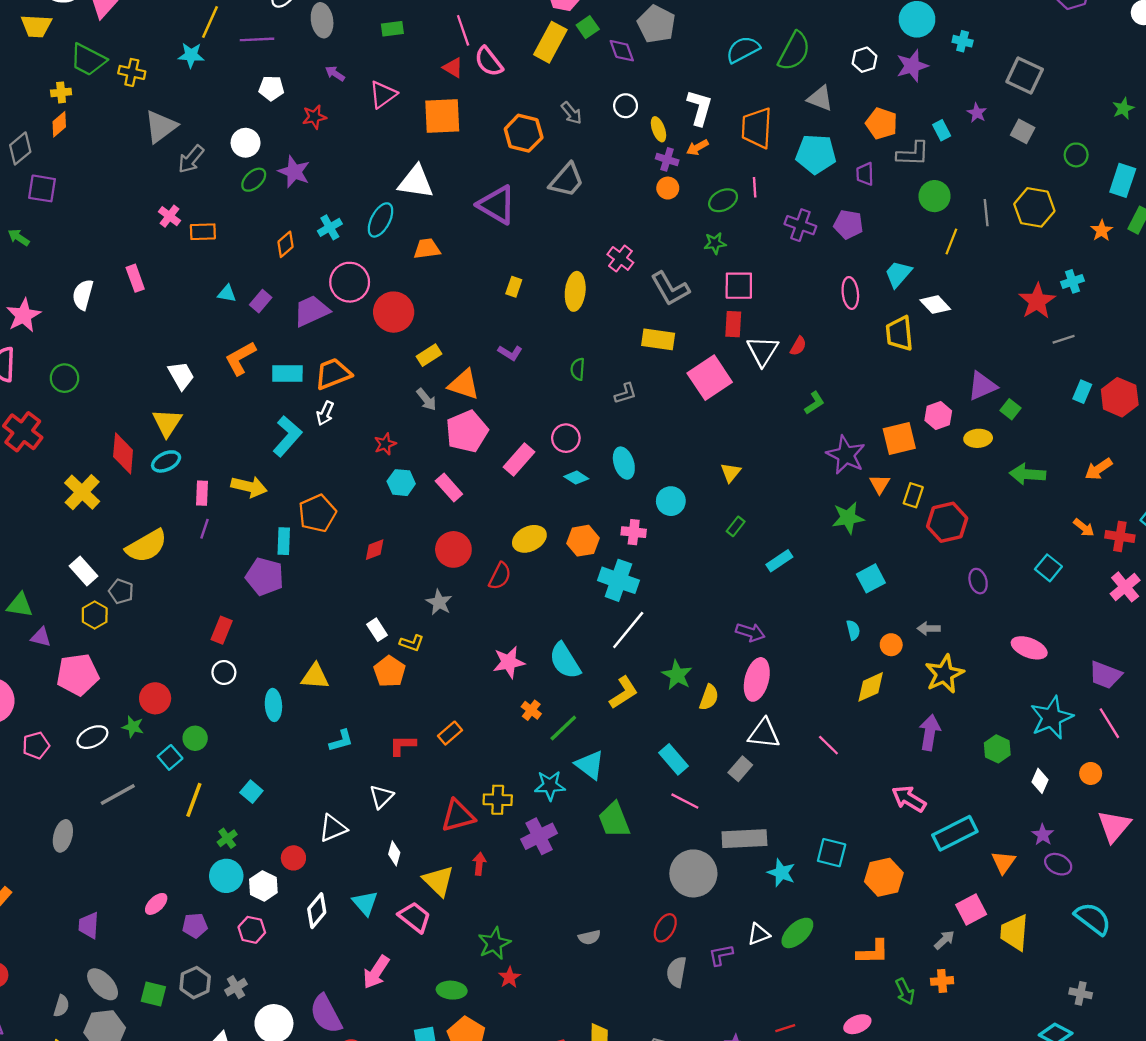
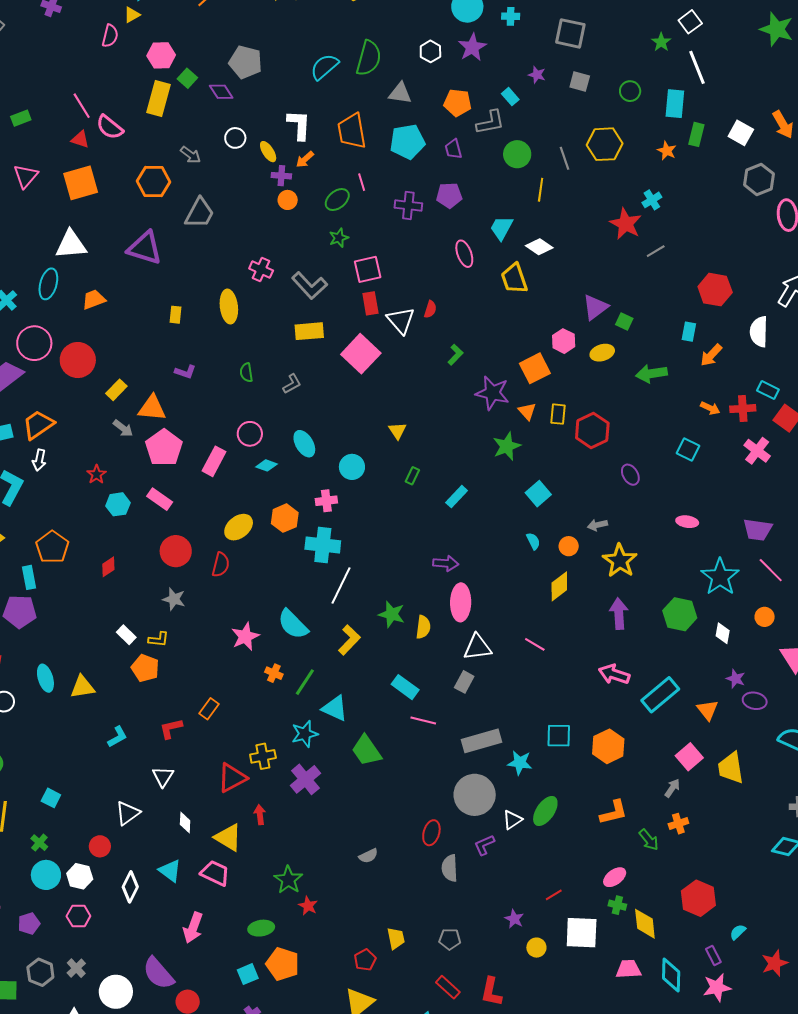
cyan rectangle: (1082, 392) -> (689, 332), moved
pink ellipse: (1029, 648) -> (687, 522), size x0.7
cyan ellipse: (273, 705) -> (45, 678), moved
green hexagon: (997, 749) -> (680, 614), size x1.4
gray circle: (693, 873) -> (475, 795), moved

